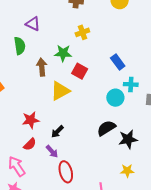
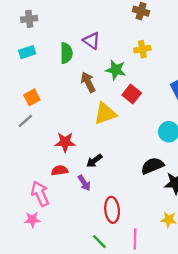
purple triangle: (33, 24) -> (92, 41), moved
brown arrow: (42, 67) -> (88, 82), turned -30
red semicircle: (30, 144) -> (60, 170), turned -152
red ellipse: (66, 172) -> (112, 210), moved

